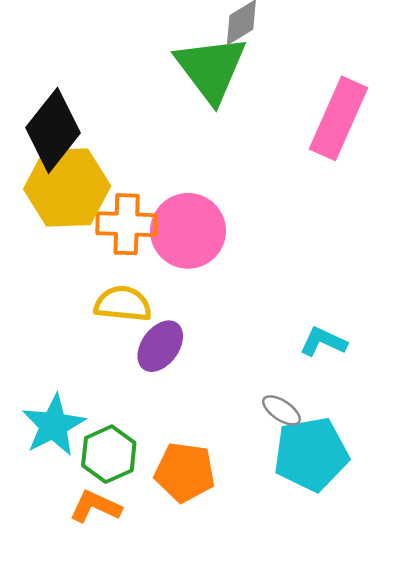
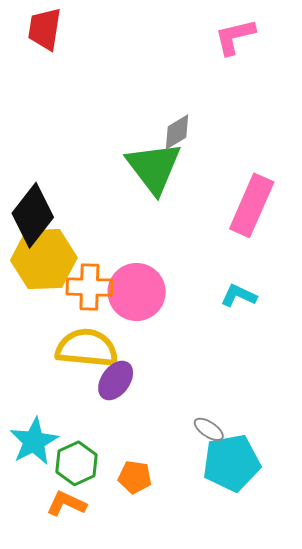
yellow semicircle: (123, 304) -> (87, 348), size x1.4
cyan L-shape: (323, 342) -> (239, 296), moved
orange pentagon: (185, 472) -> (135, 477), size x0.7

